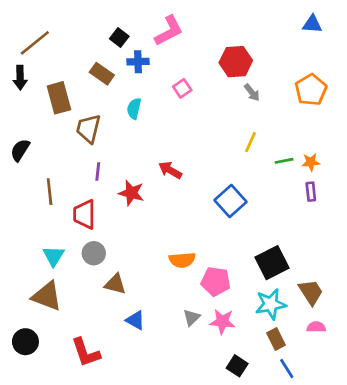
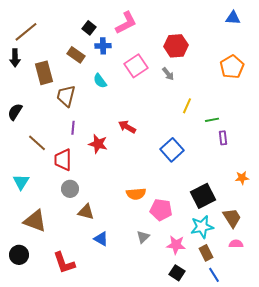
pink square: (182, 88) -> (136, 66), size x1.6
gray arrow: (252, 92) -> (168, 74), moved
cyan semicircle: (134, 109) -> (100, 81), turned -49
orange star: (311, 162) -> (242, 178), moved
brown line: (50, 192) -> (37, 143), turned -42
purple rectangle: (311, 192) -> (223, 138), moved
cyan triangle: (54, 256) -> (21, 182), moved
pink star: (222, 322) -> (176, 245), moved

